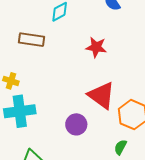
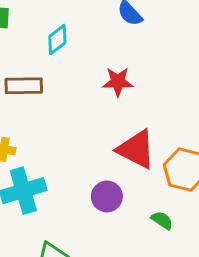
green semicircle: (120, 147) -> (162, 220), moved, turned 105

